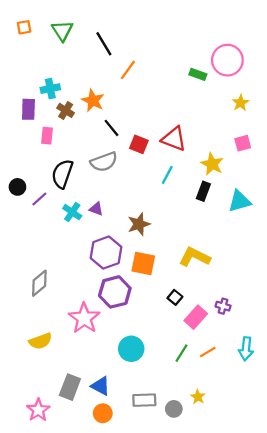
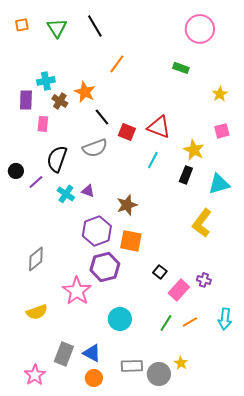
black line: (104, 44) -> (95, 26), moved
pink circle: (227, 60) -> (200, 29), moved
yellow L-shape: (195, 257) -> (202, 223), moved, turned -80
gray circle: (174, 409) -> (159, 374), size x1.5

